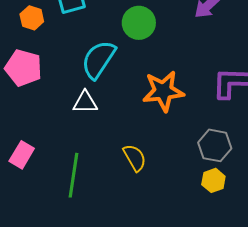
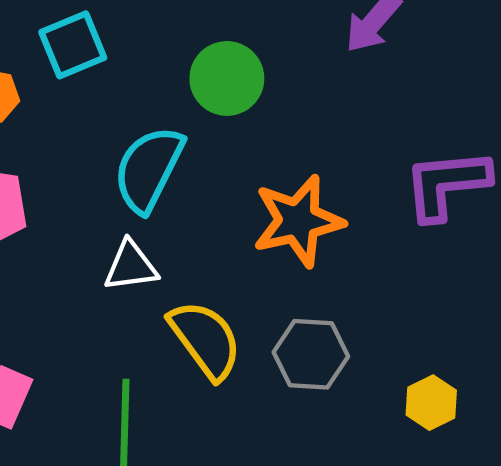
gray hexagon: (215, 145) -> (311, 354), moved
yellow semicircle: (135, 158) -> (205, 340), moved, size x1.4

